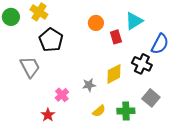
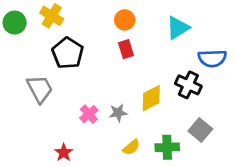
orange circle: (96, 23) -> (125, 20), moved
red rectangle: (116, 37) -> (126, 49), moved
blue semicircle: (160, 44) -> (212, 58), turned 60
pink cross: (62, 95) -> (89, 114), moved

